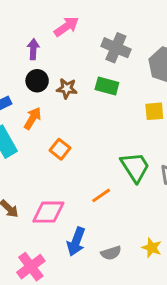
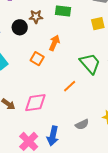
black circle: (37, 81) -> (20, 27), moved
orange arrow: (33, 118) -> (54, 43), moved
blue arrow: (76, 242) -> (53, 136), moved

